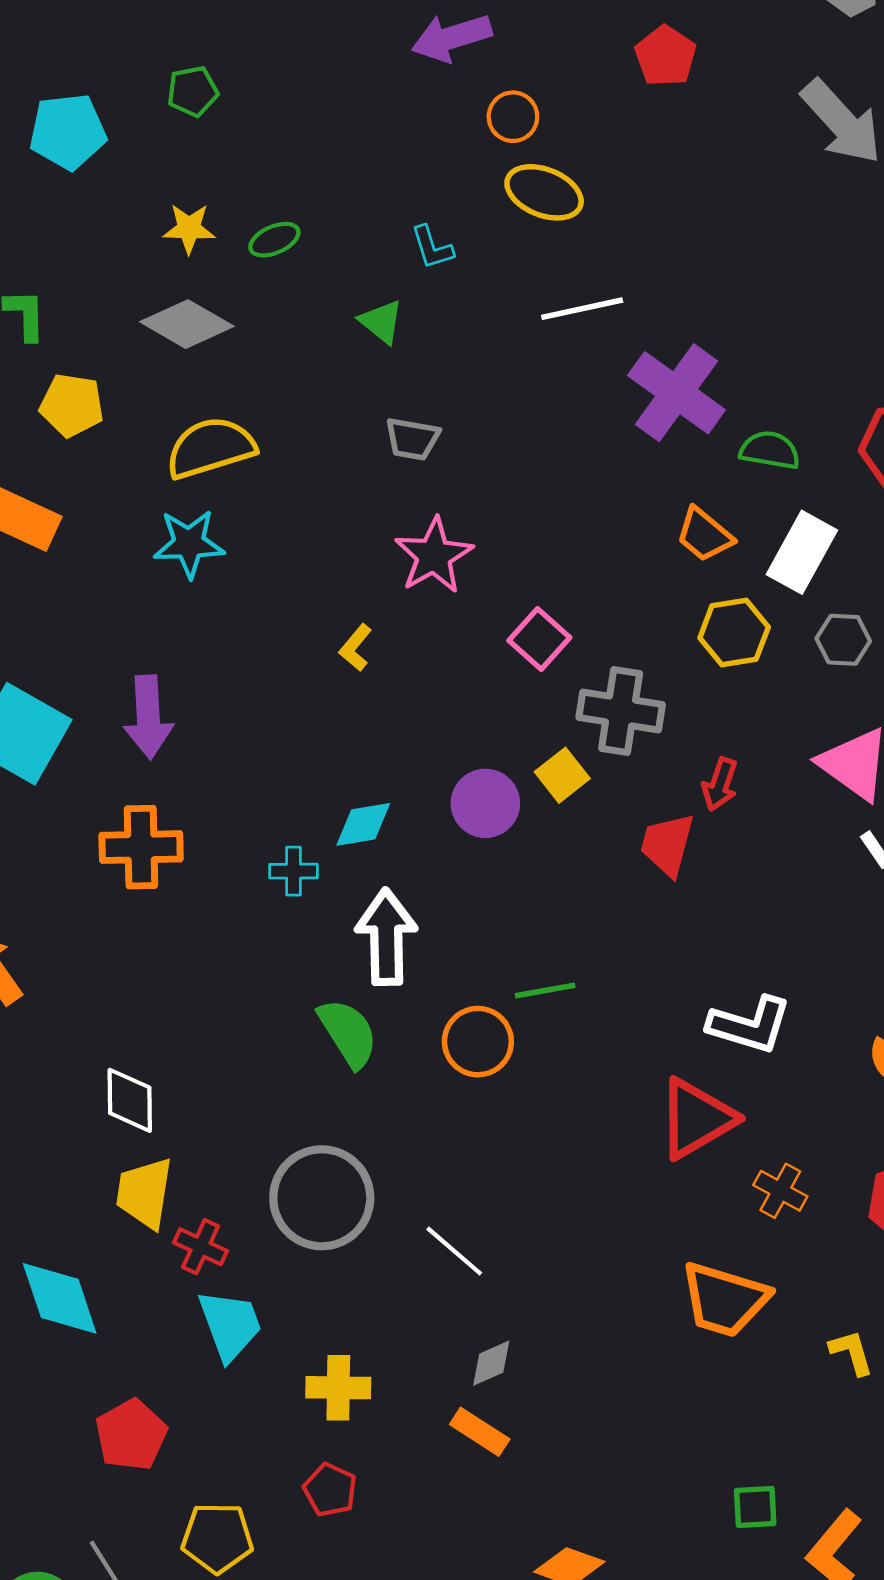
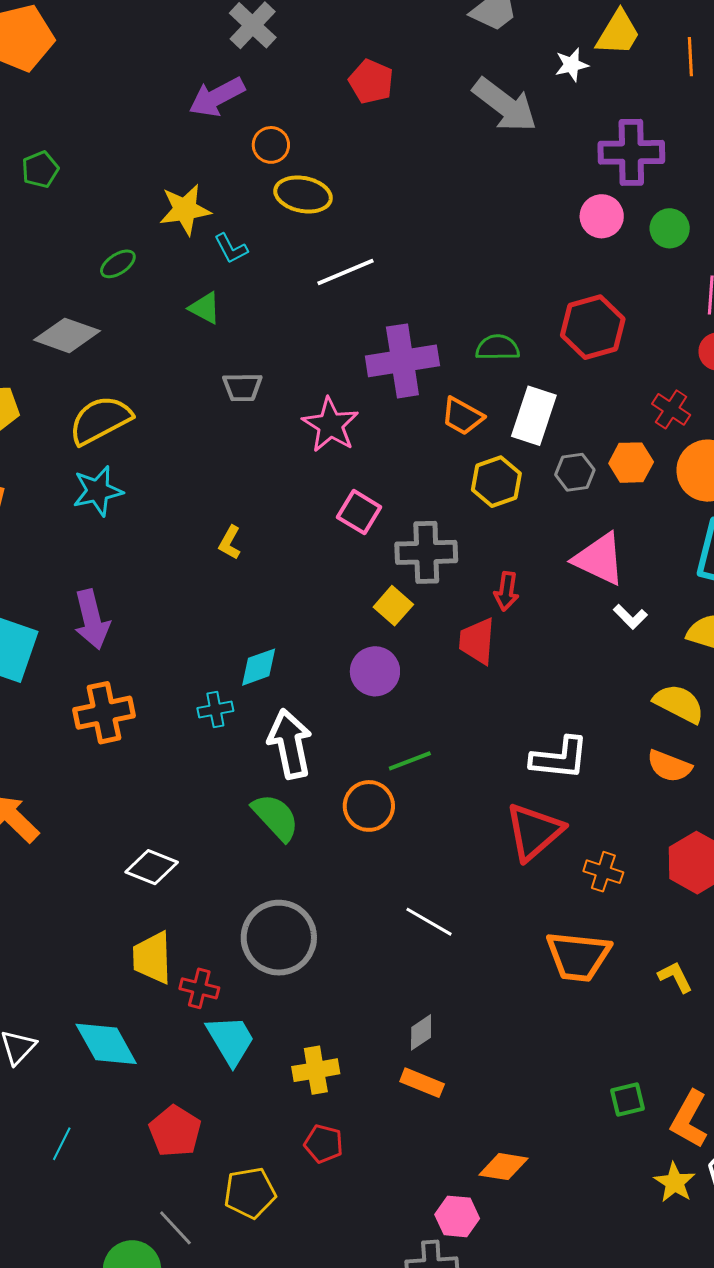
yellow star: (189, 228) -> (185, 210), moved, size x1.4
purple cross: (676, 393) -> (402, 361), moved, turned -34
pink star: (434, 556) -> (330, 425), moved
purple circle: (485, 803) -> (375, 671), moved
white diamond: (130, 1100) -> (152, 867), moved, turned -57
white line: (454, 1251) -> (429, 922), moved

